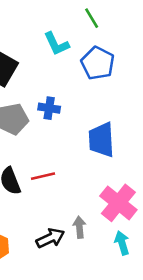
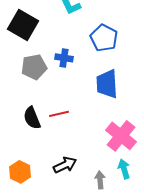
blue pentagon: (98, 63) -> (104, 38), moved
gray arrow: (79, 227) -> (100, 180), moved

